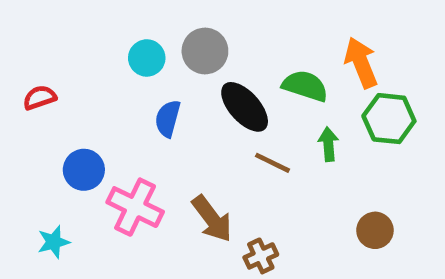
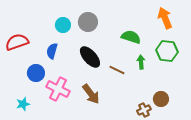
orange arrow: (361, 63) -> (165, 18), moved
red semicircle: (40, 98) -> (17, 42), size x1.6
black ellipse: (245, 107) -> (90, 57), moved
blue semicircle: (168, 119) -> (52, 51), moved
brown cross: (261, 256) -> (144, 110), moved

